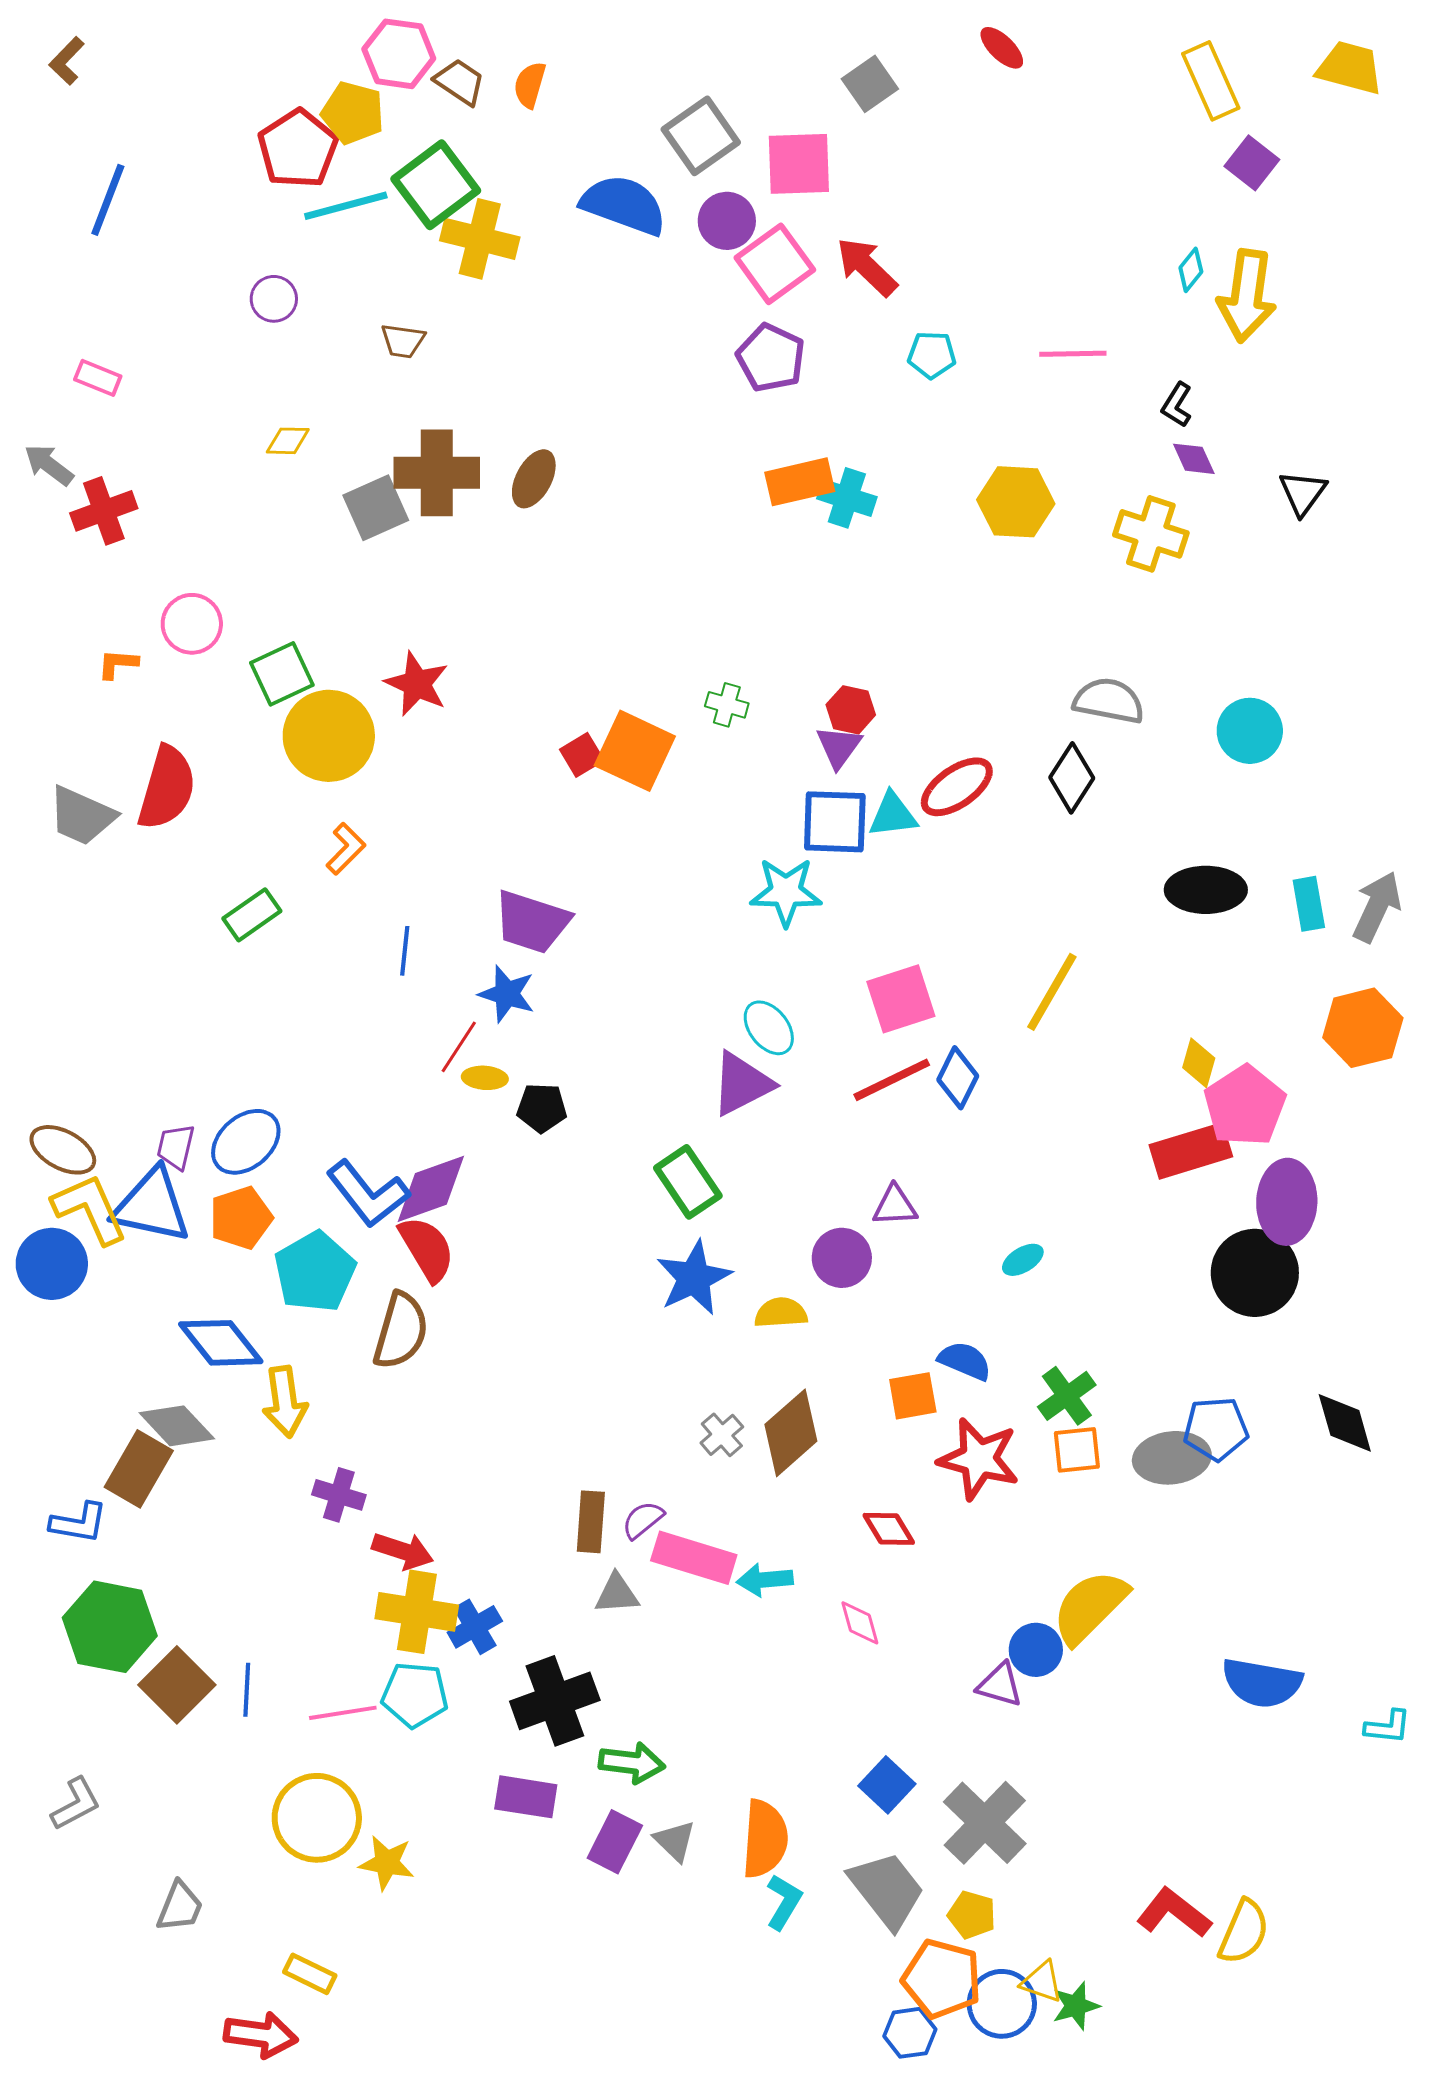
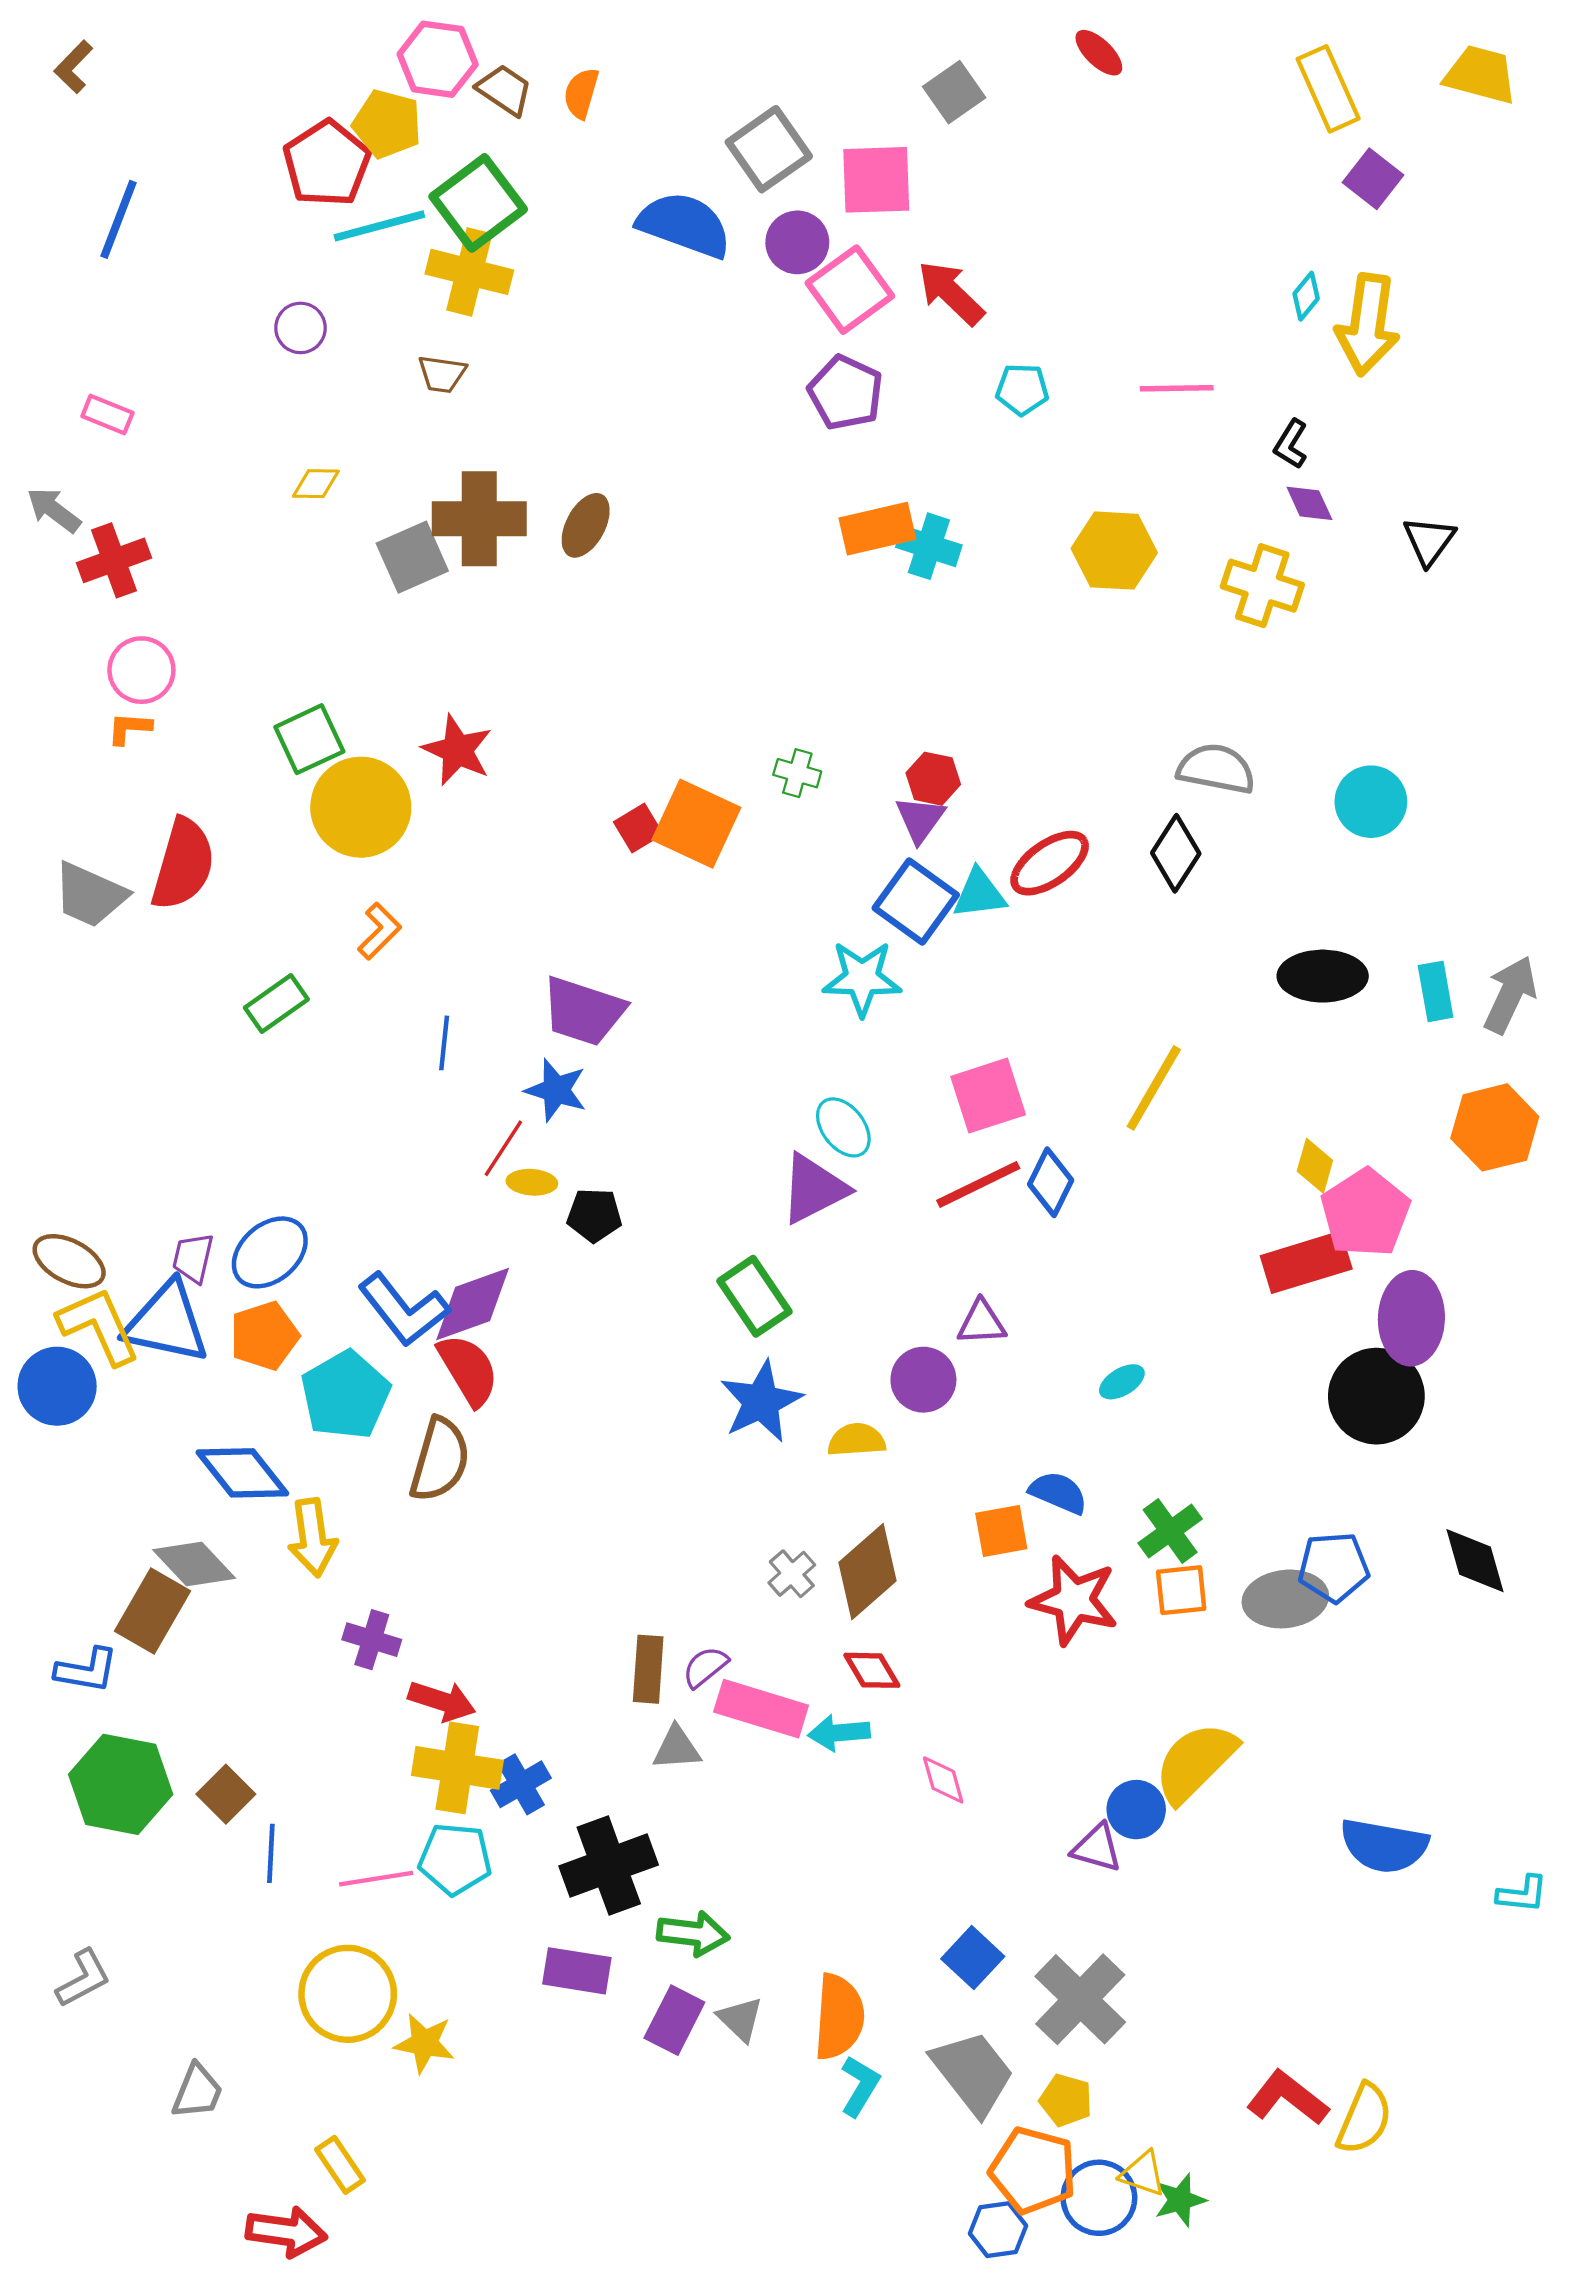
yellow cross: (480, 239) -> (469, 272), moved
pink circle: (192, 624) -> (141, 670), moved
blue square: (835, 822) -> (916, 901), turned 34
red diamond: (889, 1529) -> (872, 1670), moved
brown square: (177, 1685) -> (226, 1794), moved, size x0.7
yellow rectangle: (310, 1974) -> (340, 2165), turned 30

